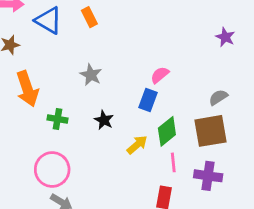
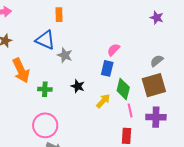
orange rectangle: (89, 17) -> (59, 15), turned 32
blue triangle: (49, 20) -> (45, 40), moved
green diamond: (167, 131) -> (123, 89), turned -30

